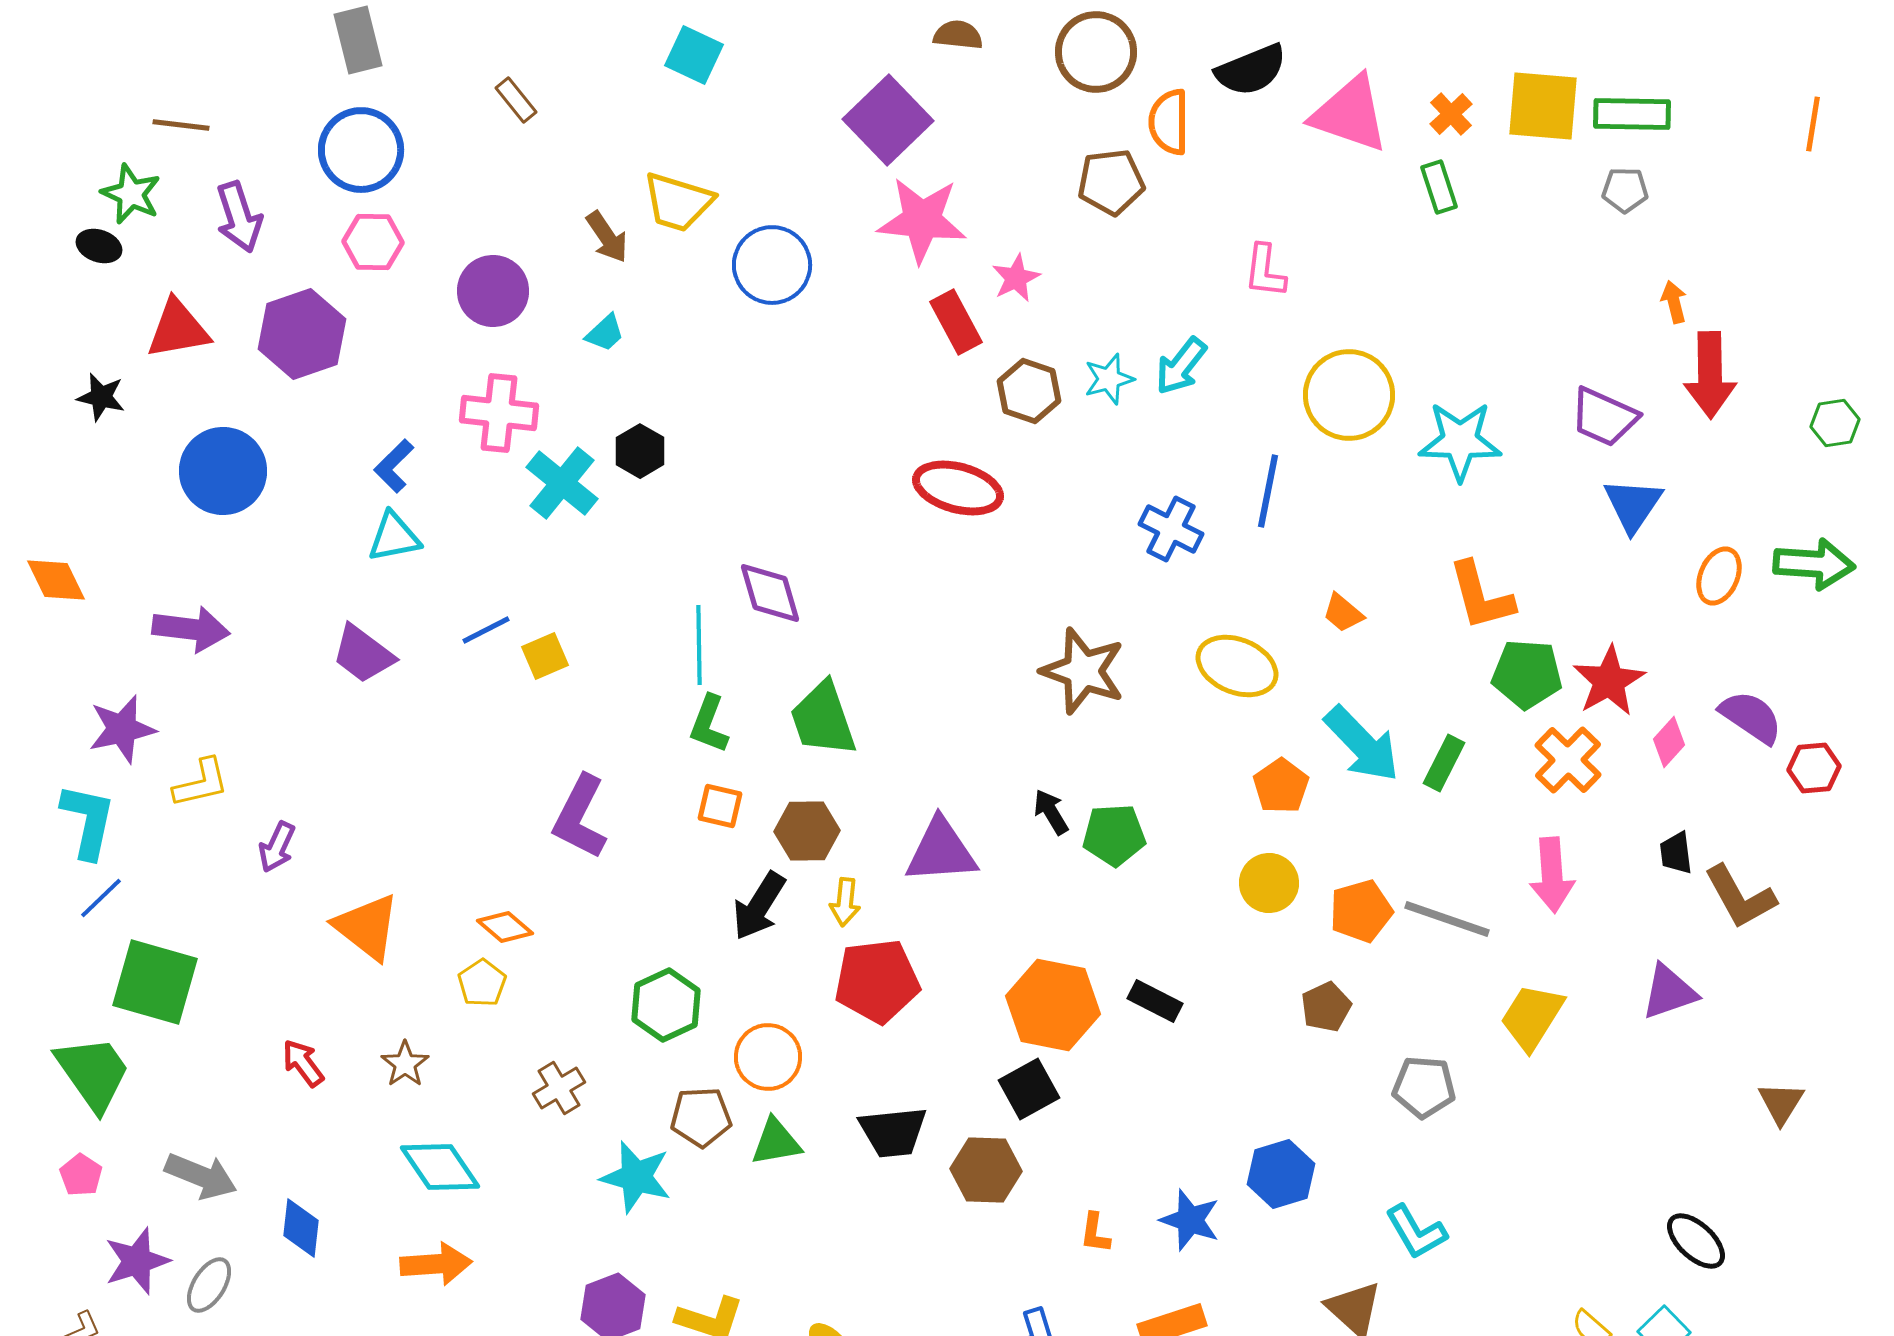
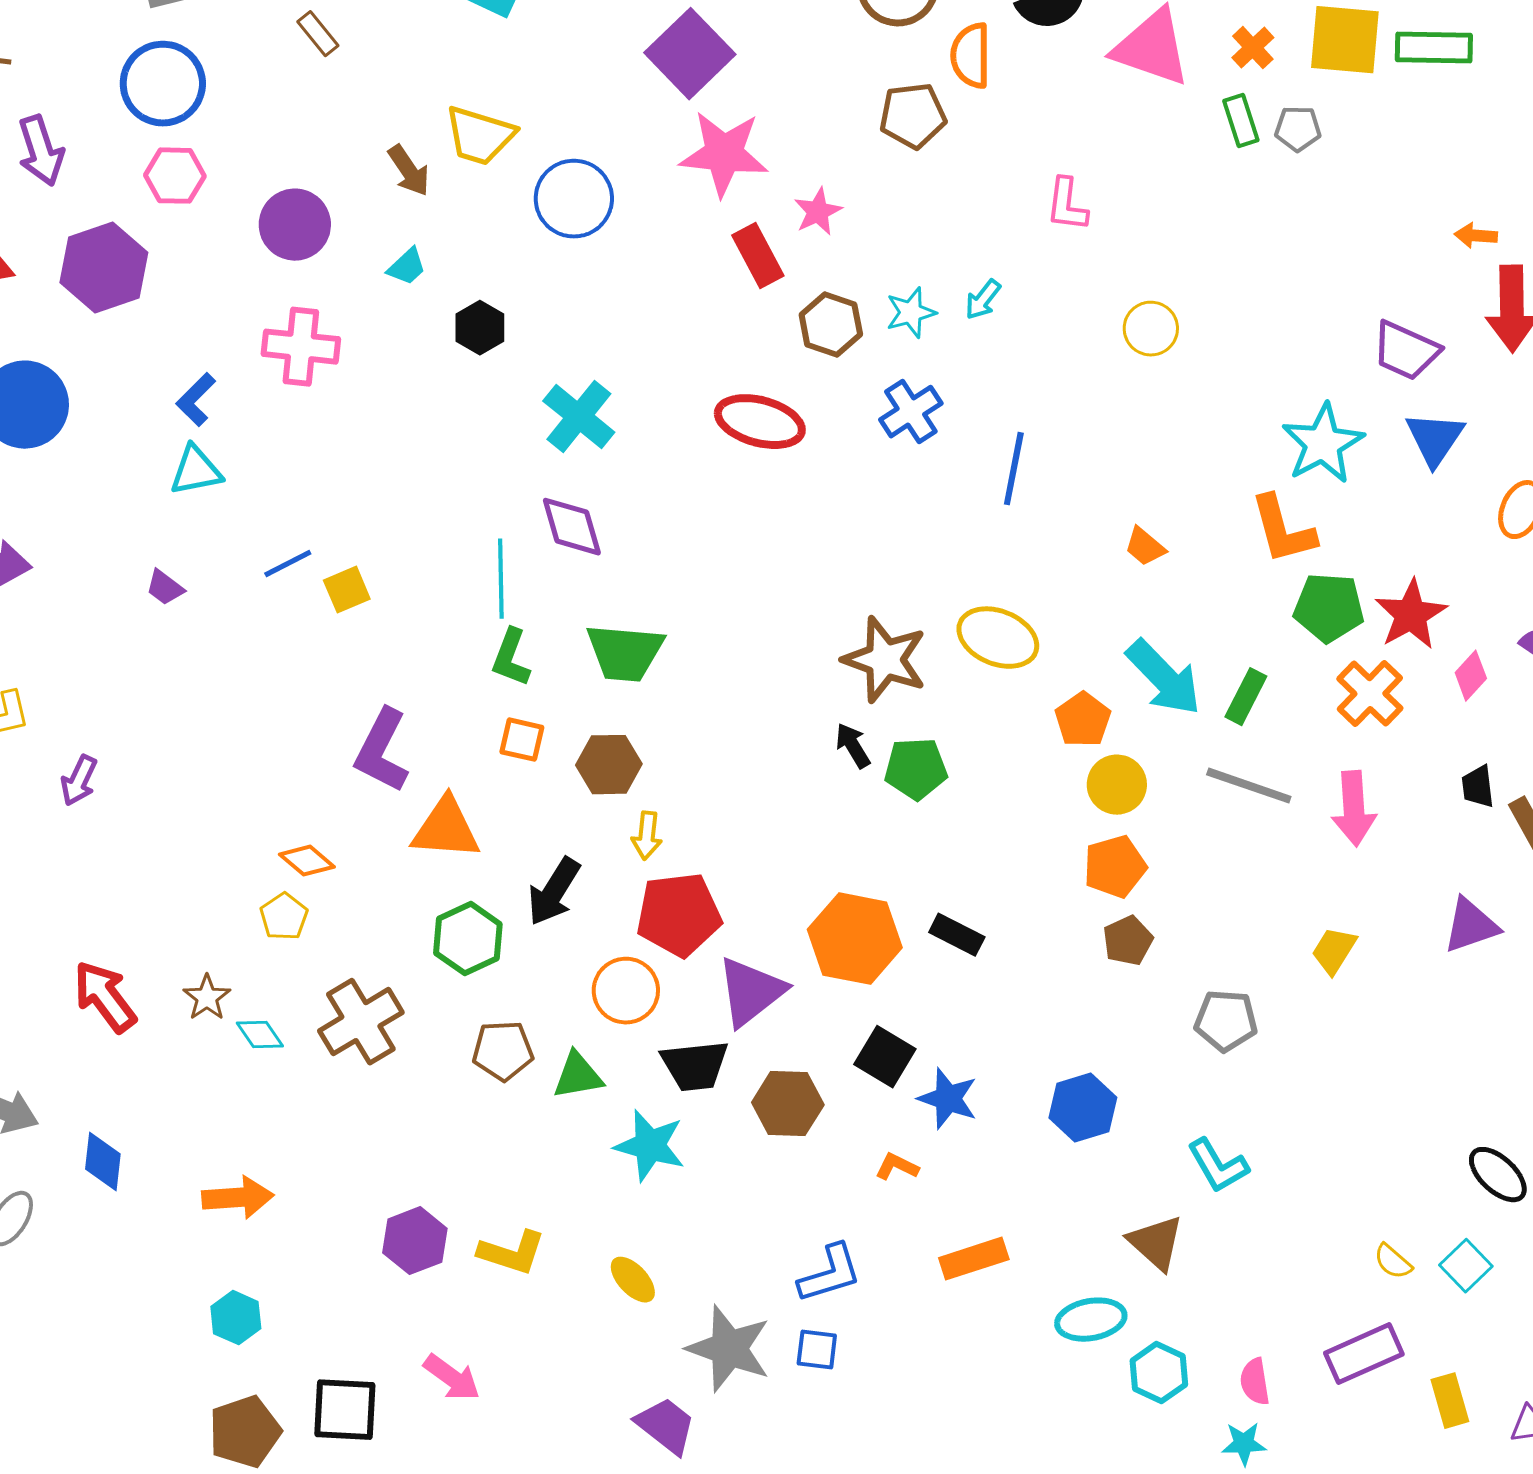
gray pentagon: (1625, 190) -> (1298, 129), moved
orange arrow: (1674, 302) -> (1476, 236), turned -72
cyan arrow: (1181, 366) -> (983, 300), size x0.7
yellow circle: (1349, 395) -> (1151, 329), size x0.6
cyan star: (1460, 441) -> (1323, 444), moved, turned -30
black hexagon: (640, 451) -> (480, 328), moved
cyan cross: (562, 483) -> (579, 417), moved
blue line: (1268, 491) -> (1014, 469), moved
blue cross: (1171, 529) -> (911, 412), moved, turned 30
purple trapezoid: (363, 654) -> (165, 588), size x0.6
yellow ellipse: (1237, 666) -> (998, 638), moved
brown star: (1083, 671) -> (885, 660), moved
green trapezoid: (823, 719) -> (625, 653), turned -66
purple triangle: (941, 851) -> (751, 992), moved, turned -34
yellow circle: (1269, 883) -> (1117, 785), moved
black arrow: (759, 906) -> (554, 892), moved
orange pentagon: (1361, 911) -> (1115, 867), moved
gray line: (1447, 919) -> (1249, 786), moved
orange triangle: (367, 927) -> (446, 829), moved, turned -34
yellow trapezoid: (1532, 1017) -> (1334, 951), size x0.7
orange circle: (768, 1057) -> (626, 991), moved
red arrow: (303, 1063) -> (105, 997), size x1.5
brown cross: (559, 1088) -> (361, 1022), size x1.6
black square: (1029, 1089) -> (885, 1057), moved, turned -30
cyan diamond: (440, 1167) -> (260, 1035), moved, size x0.6
cyan star: (636, 1177) -> (650, 1146), moved
blue star: (1190, 1220) -> (948, 1099), moved
orange L-shape: (1095, 1233) -> (897, 1167), turned 108

